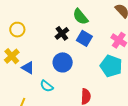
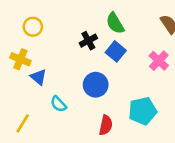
yellow cross: (12, 56) -> (20, 59), turned -35
blue circle: (63, 62) -> (96, 85), moved
cyan pentagon: (111, 66) -> (143, 111), moved, turned 30

